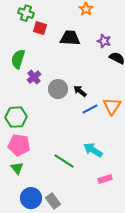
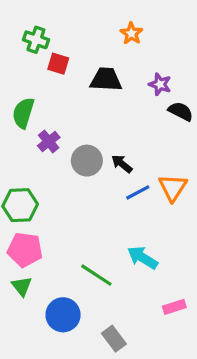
pink rectangle: (105, 179) -> (174, 307), moved
blue circle: (31, 198) -> (63, 315), moved
gray rectangle: (53, 201) -> (114, 339), moved

